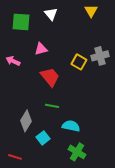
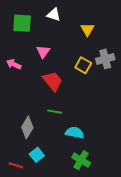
yellow triangle: (91, 11) -> (87, 29), moved
white triangle: (51, 14) -> (54, 15), turned -32
pink triangle: (41, 49) -> (43, 52), turned -40
cyan square: (43, 138) -> (37, 155), moved

